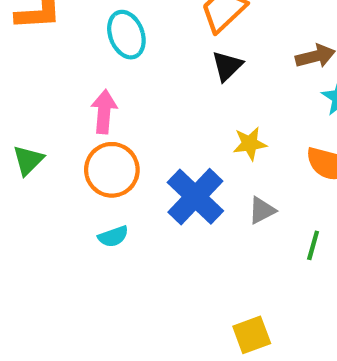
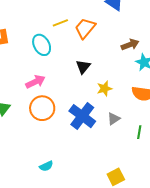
black triangle: (227, 66) -> (83, 67), moved
pink arrow: (104, 112) -> (35, 82), turned 66
cyan semicircle: (113, 236) -> (46, 166), moved

